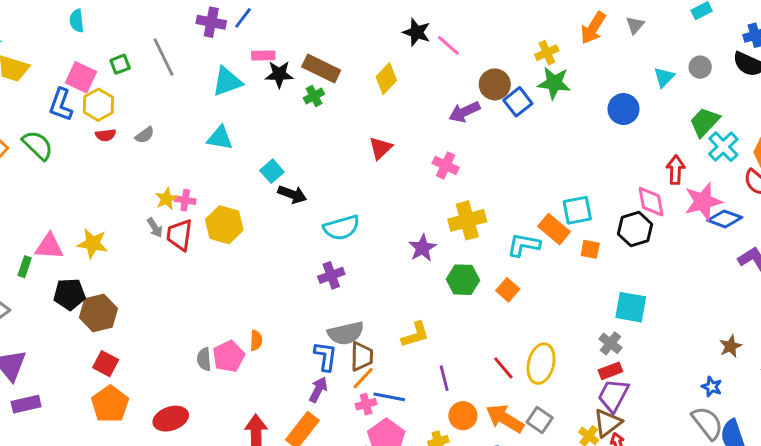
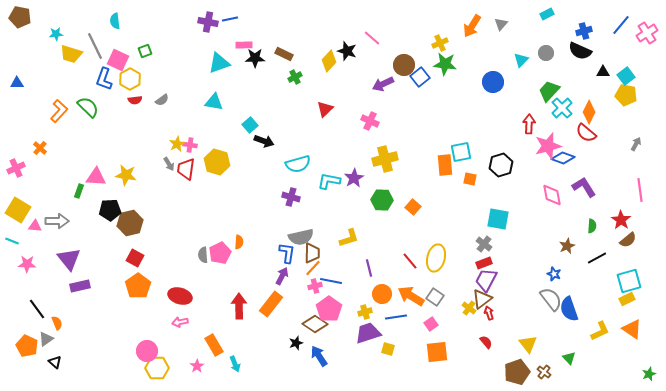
blue line: (243, 18) -> (230, 19), turned 42
black star: (417, 32) -> (347, 51), moved
gray line: (163, 57) -> (95, 46), moved
brown rectangle: (321, 69) -> (284, 54), size x0.7
green cross: (314, 96) -> (295, 77), moved
pink diamond: (651, 202) -> (552, 195), moved
orange rectangle: (554, 229) -> (445, 165), turned 45
cyan L-shape: (524, 245) -> (329, 181), moved
purple cross: (331, 275) -> (291, 197), turned 36
red ellipse: (171, 419) -> (180, 296), turned 35

